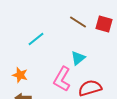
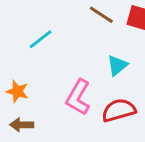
cyan triangle: (78, 58) -> (117, 65), moved

